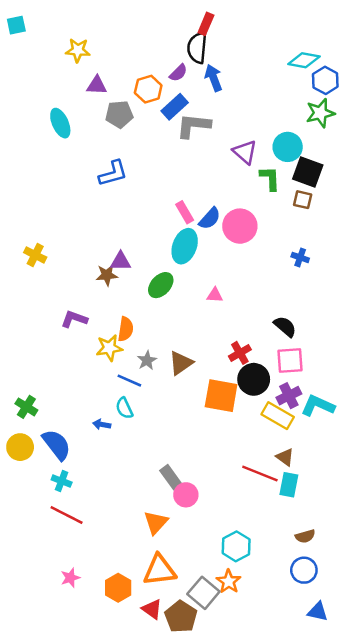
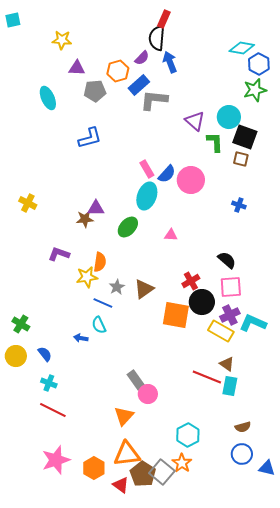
blue semicircle: (57, 445) -> (45, 354), size x0.6
pink star: (70, 578) -> (56, 460), size x1.8
blue triangle: (318, 612) -> (267, 468), moved
brown pentagon: (181, 617) -> (143, 474), moved

